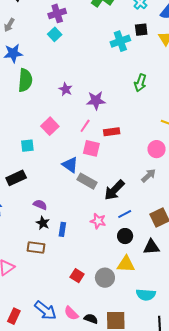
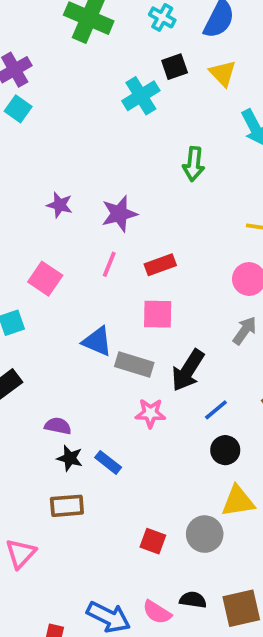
pink square: (91, 148) -> (158, 314), moved
pink star: (98, 221) -> (150, 413), moved
blue rectangle: (62, 229) -> (108, 462), turned -48
black semicircle: (91, 319) -> (193, 600), moved

